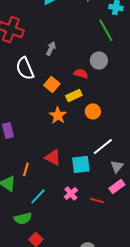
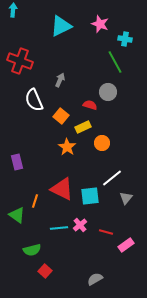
red triangle: (53, 157) -> (62, 189), size x1.4
pink rectangle: (117, 186) -> (126, 245), moved
cyan line: (38, 196) -> (59, 228), moved, turned 42

